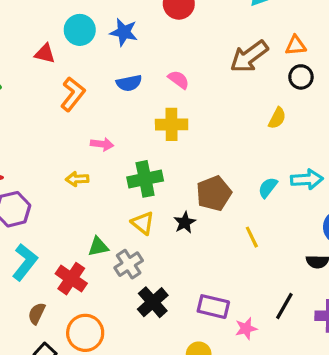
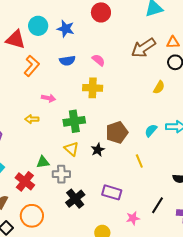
red triangle: (45, 54) -> (16, 39), size x1.5
gray cross: (129, 264) -> (61, 174), turned 30
purple rectangle: (213, 307) -> (112, 192), moved

